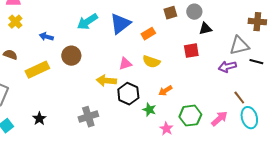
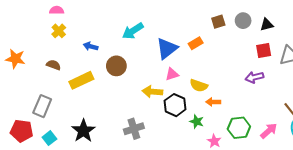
blue triangle: (120, 24) -> (167, 48), moved
black triangle: (205, 29) -> (267, 25), moved
red square: (191, 51) -> (264, 50), moved
yellow semicircle: (151, 62) -> (199, 85), moved
purple arrow: (227, 67) -> (254, 77), moved
orange arrow: (165, 91) -> (213, 102), turned 32
black star: (39, 119) -> (83, 131), size x1.6

